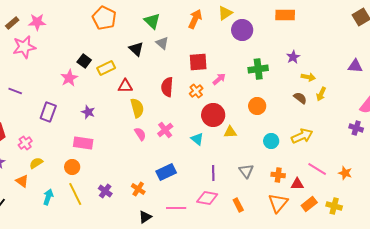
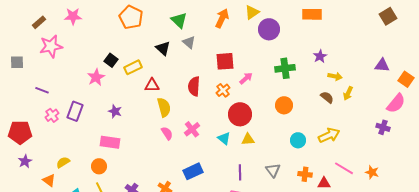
pink star: (37, 22) -> (73, 16), moved
yellow triangle: (230, 132) -> (248, 139), moved
pink cross: (25, 143) -> (52, 115), moved

